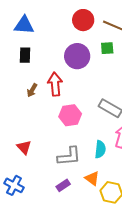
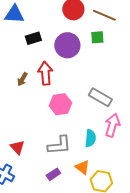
black rectangle: (25, 55) -> (33, 38), moved, turned 70
red triangle: (24, 147) -> (17, 147), moved

